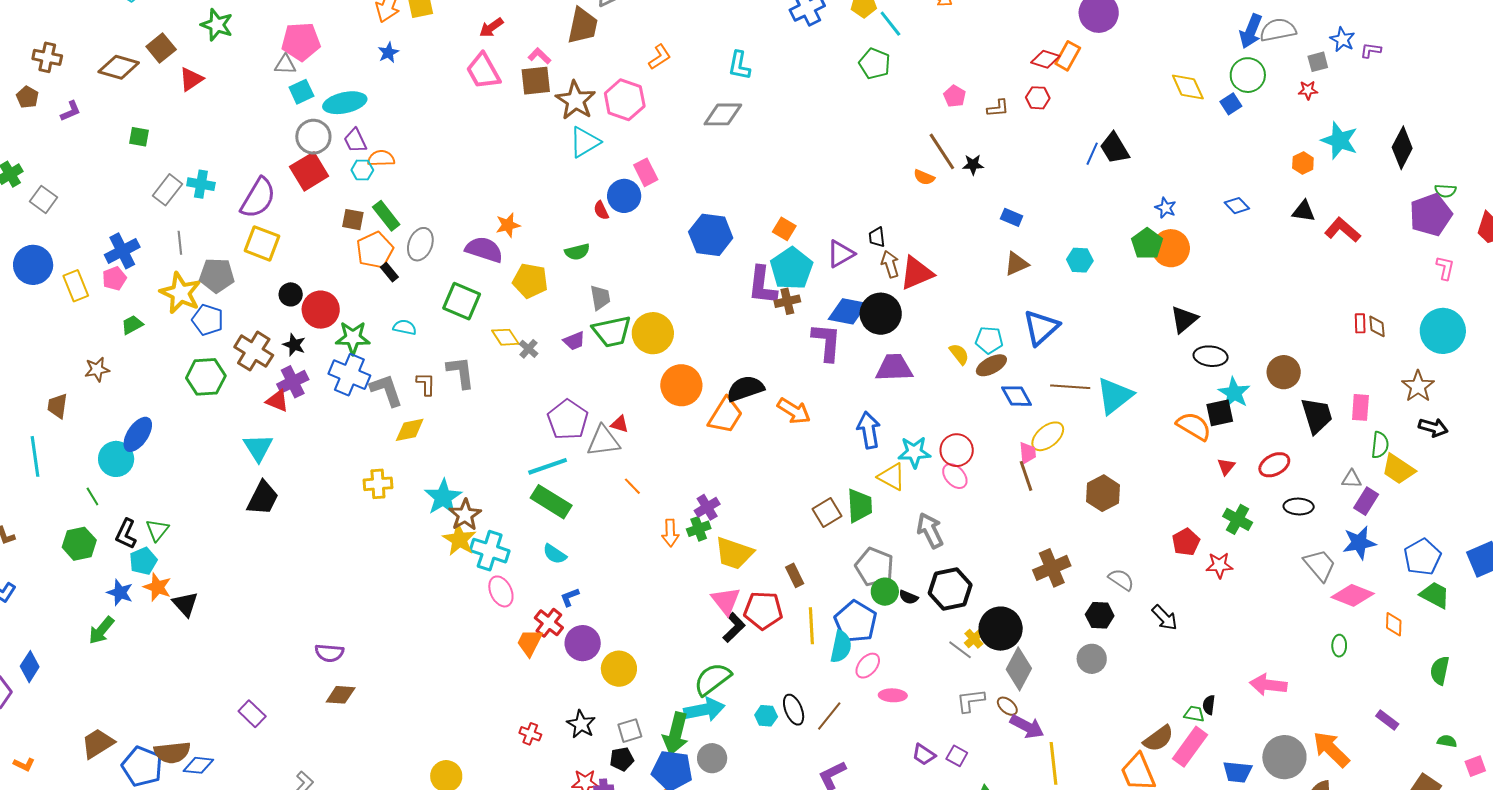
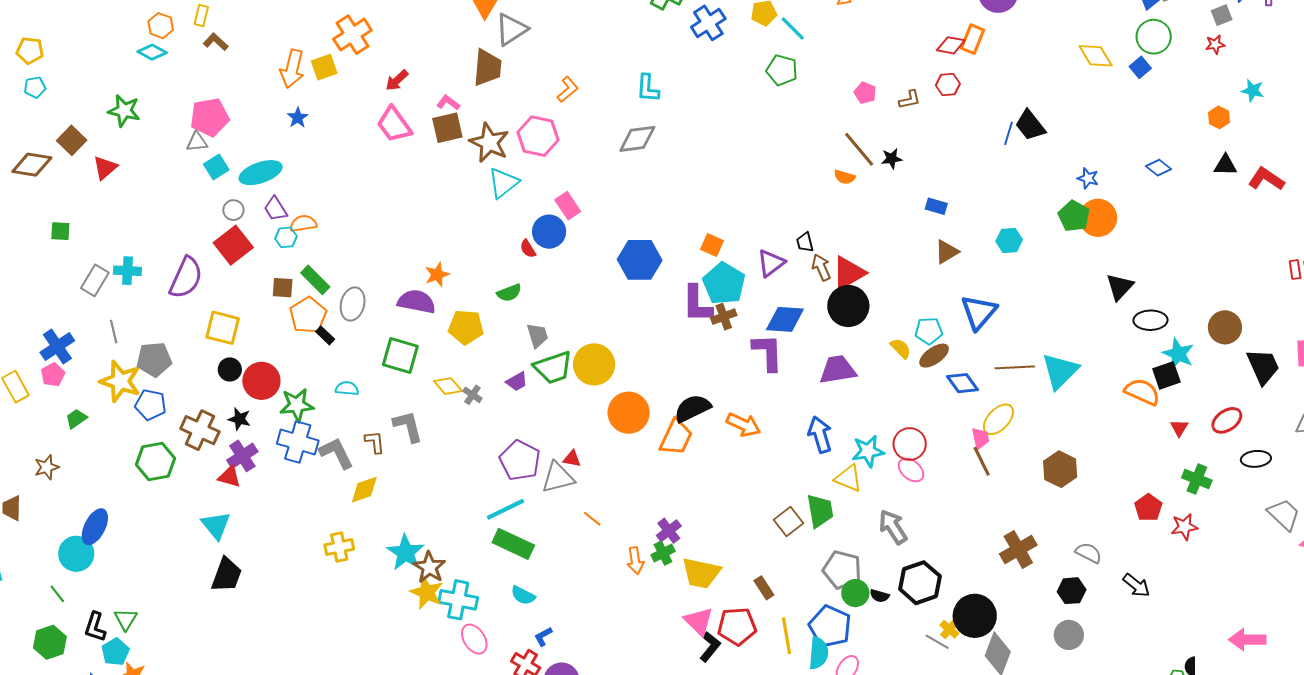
gray circle: (313, 137) -> (233, 210), size x0.6
cyan star: (1340, 140) -> (1253, 91), size x0.6
yellow square: (262, 243) -> (223, 328), moved
black circle: (881, 314) -> (848, 306), moved

